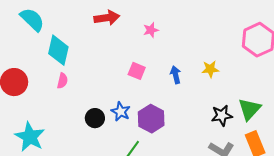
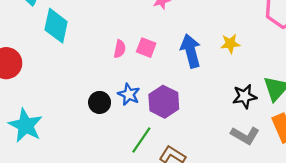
blue arrow: (176, 75) -> (191, 51), size x1.6
pink semicircle: (62, 81) -> (120, 49), moved

